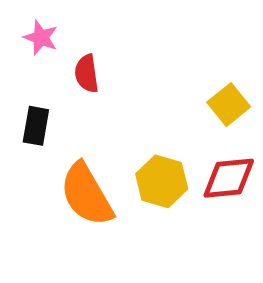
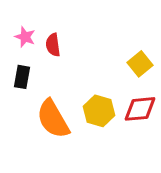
pink star: (41, 38) -> (25, 37), moved

